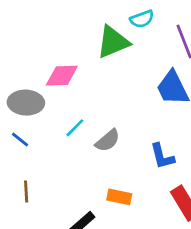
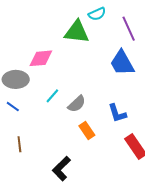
green triangle: (113, 42) -> (77, 32), turned 32
orange rectangle: (119, 197) -> (87, 130), moved, turned 48

